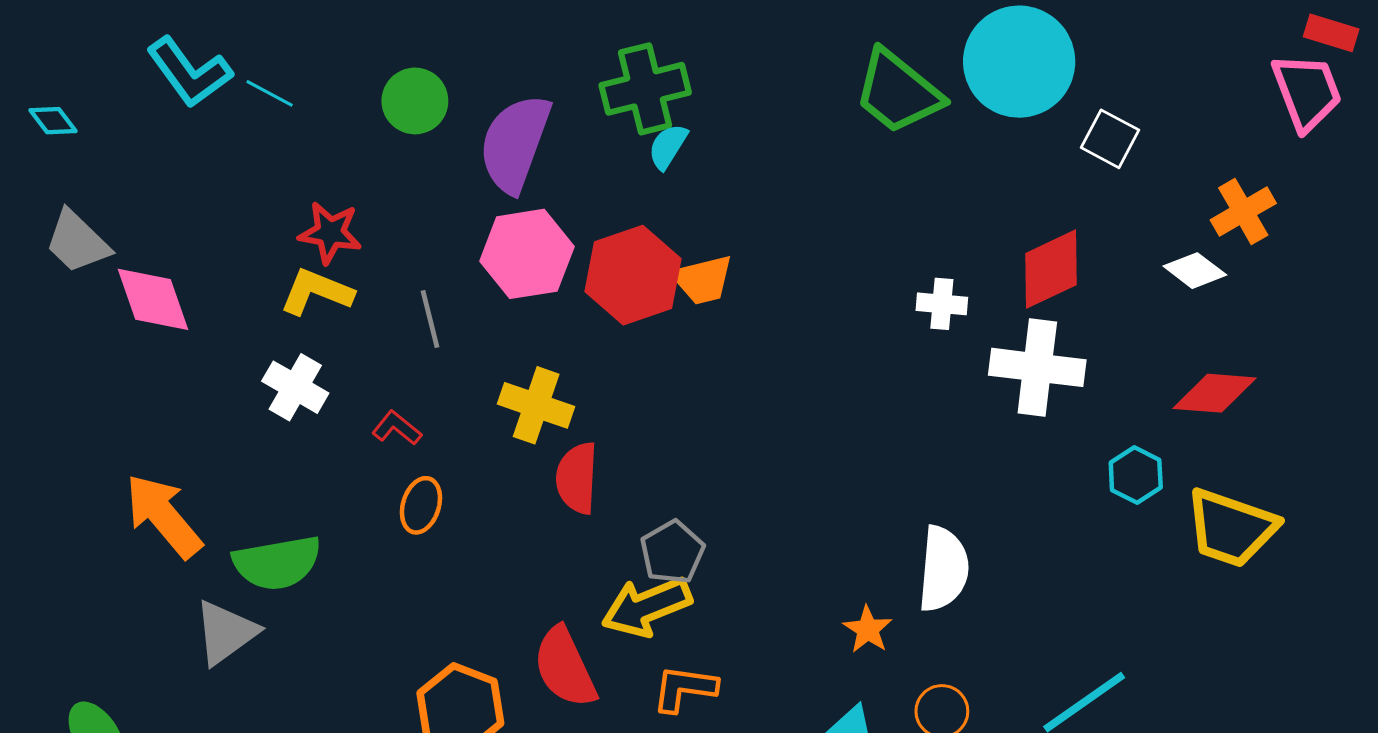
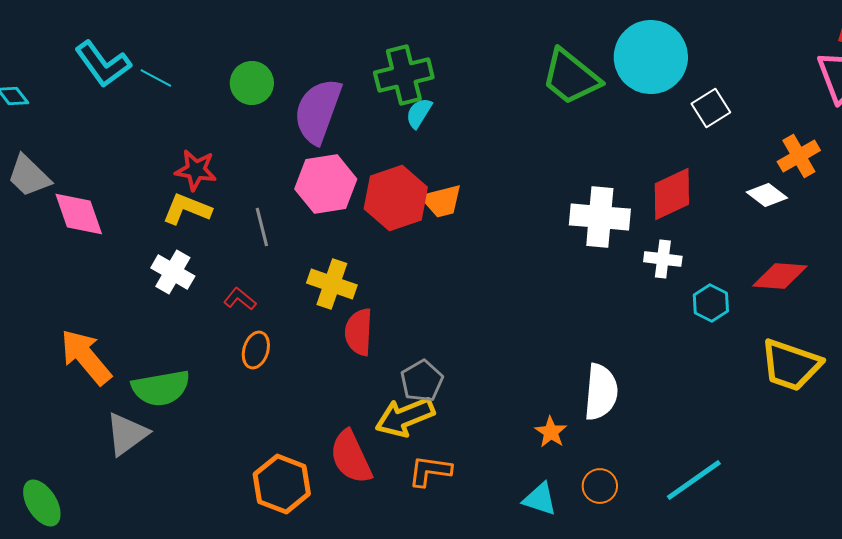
white square: (1110, 139) -> (711, 108), turned 30
white cross: (942, 304) -> (600, 217), size x1.8
white cross: (1037, 367) -> (663, 259), size x0.6
cyan hexagon: (1136, 475) -> (711, 303), moved

